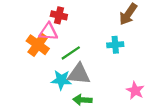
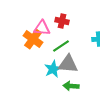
red cross: (59, 15) -> (62, 21), moved
cyan star: (61, 80) -> (53, 69), turned -30

